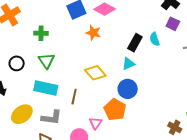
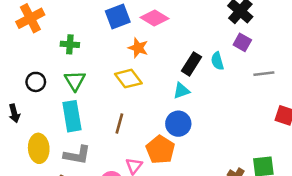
yellow diamond: (95, 73) -> (128, 79), moved
cyan rectangle: (46, 88) -> (72, 116), turned 65
brown line: (74, 97) -> (119, 124), moved
yellow ellipse: (22, 114) -> (39, 148), turned -60

